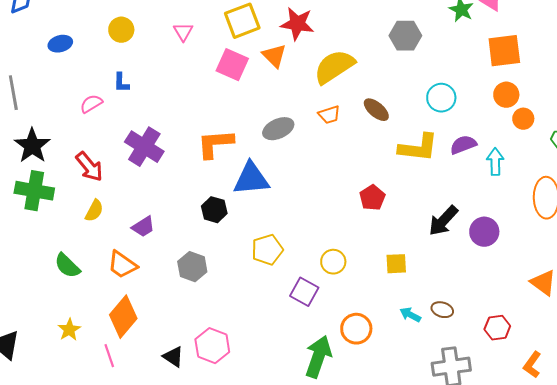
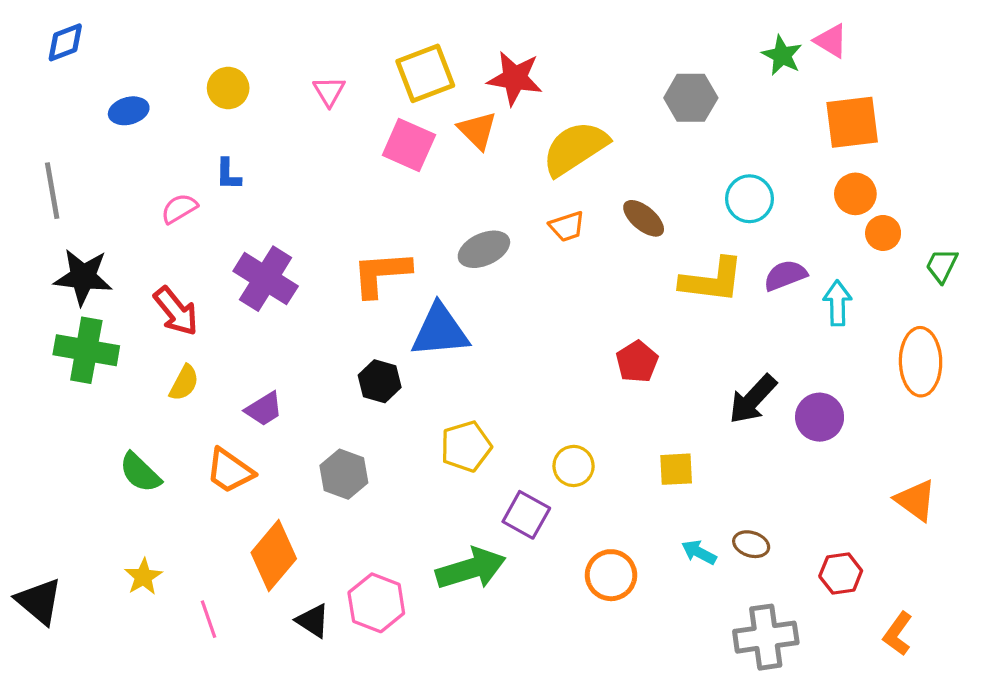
black star: (32, 146) -> (83, 277), turned -30
orange diamond: (123, 317) -> (274, 556), moved
green arrow: (318, 357) -> (471, 569), moved, turned 54

